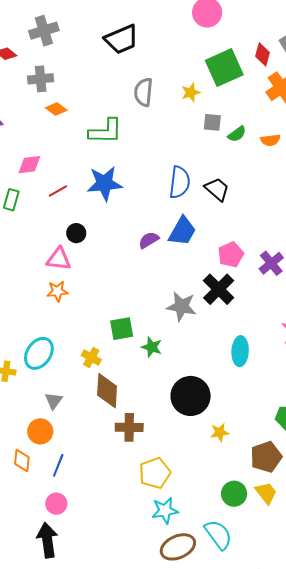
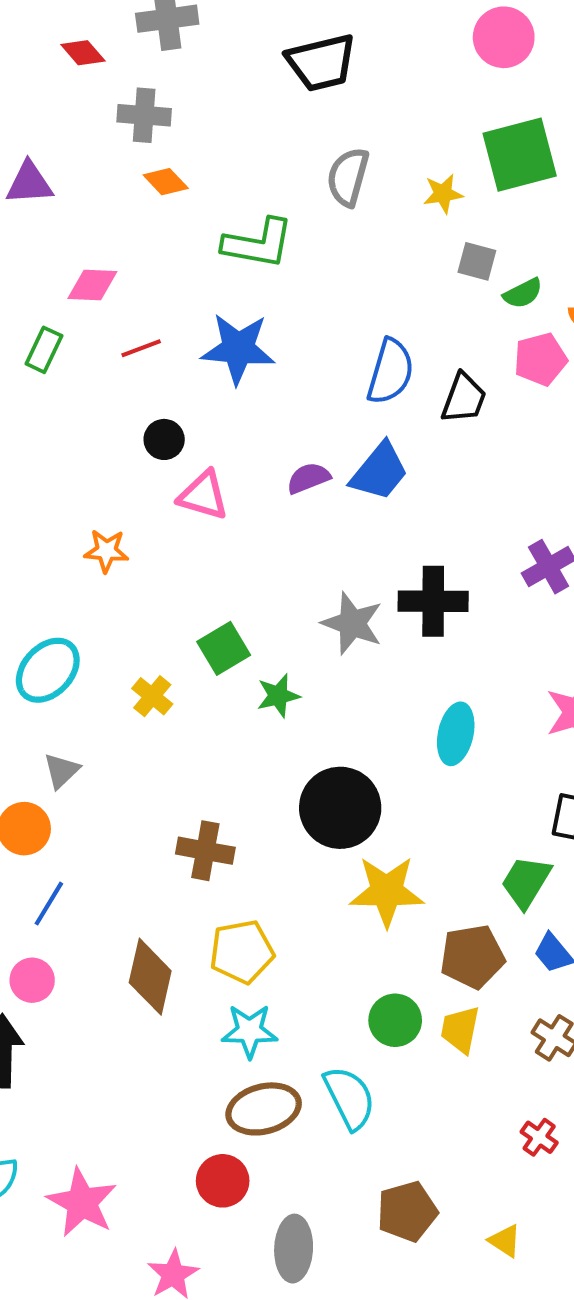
black trapezoid: (217, 189) -> (464, 398), turned 60
pink pentagon: (231, 255) -> (540, 359), moved
pink triangle: (59, 259) -> (203, 495), moved
black cross: (219, 289) -> (433, 601), turned 36
green square: (122, 329) -> (224, 648), turned -30
green star: (152, 347) -> (278, 696), turned 30
brown diamond: (107, 391) -> (150, 977), moved
yellow star: (220, 432) -> (387, 891), size x1.8
yellow trapezoid: (266, 493) -> (460, 1030), turned -140

